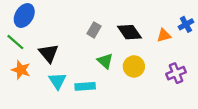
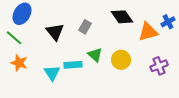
black diamond: (129, 32) -> (122, 17), moved
orange triangle: (164, 35) -> (148, 32), size x1.5
black triangle: (49, 53) -> (55, 32), moved
cyan rectangle: (85, 86) -> (73, 65), moved

